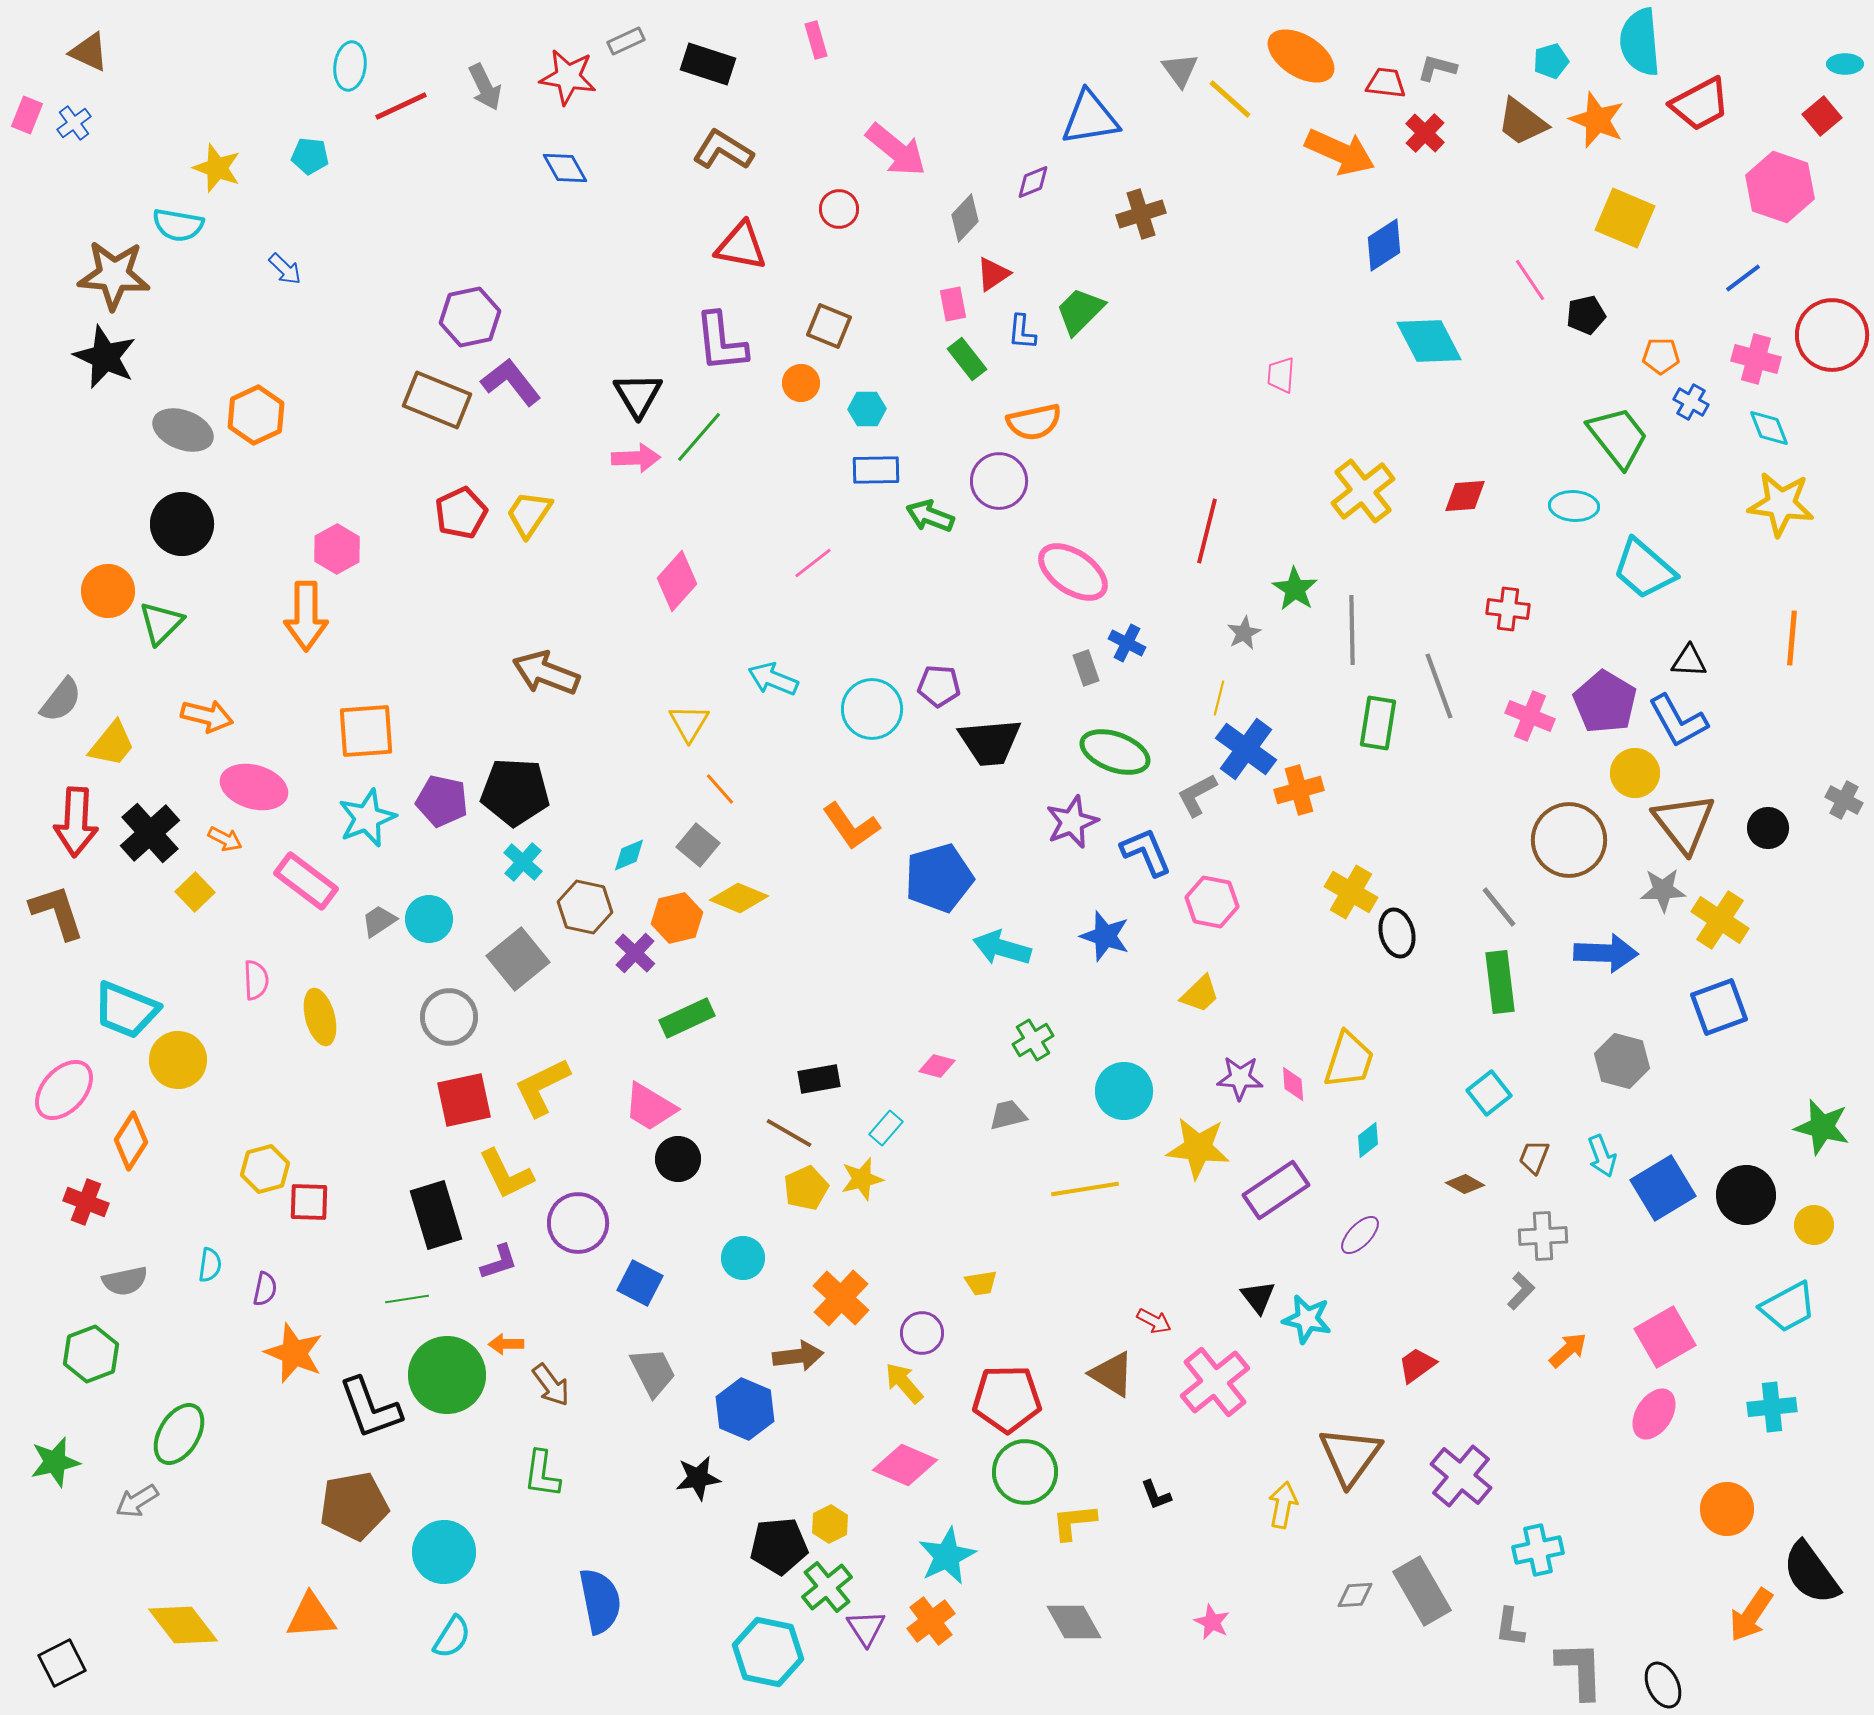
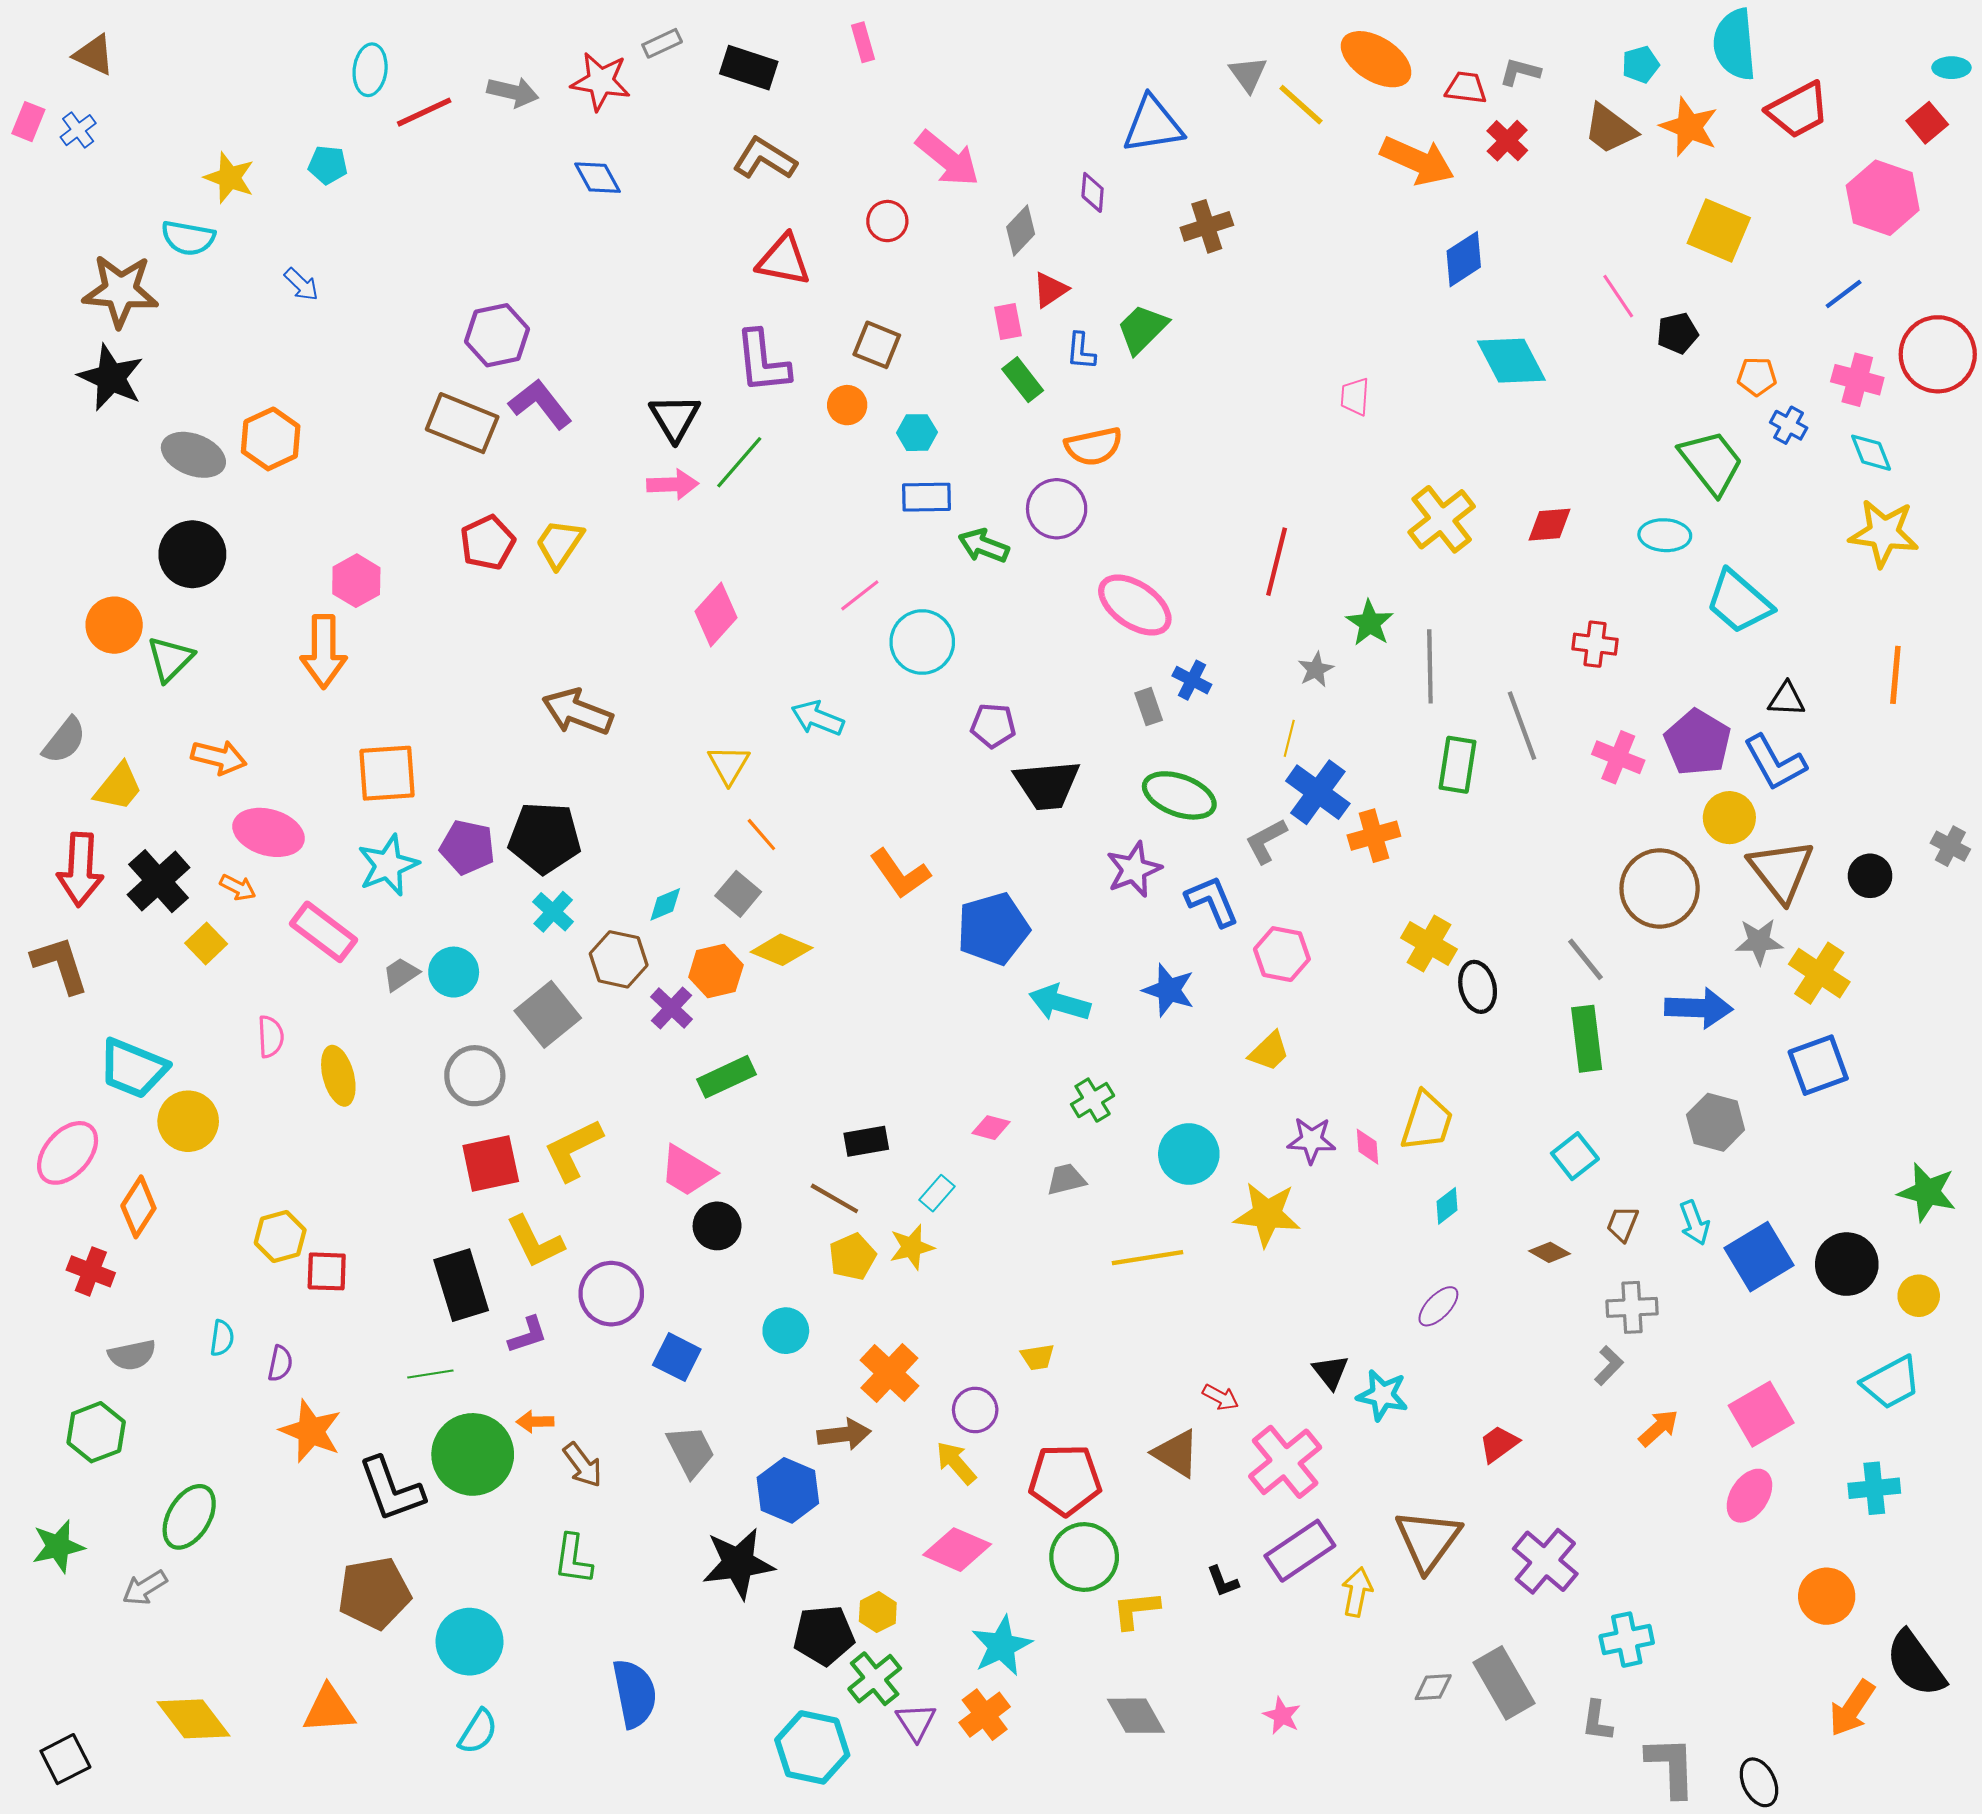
gray arrow: (485, 87) -> (513, 92), turned -51
purple diamond: (1033, 182) -> (1093, 192), turned -63
cyan circle: (872, 709) -> (922, 642), moved
purple rectangle: (1276, 1190) -> (1300, 1551), moved
black star: (698, 1478) -> (738, 1563), size x1.5

